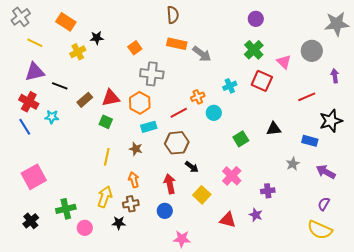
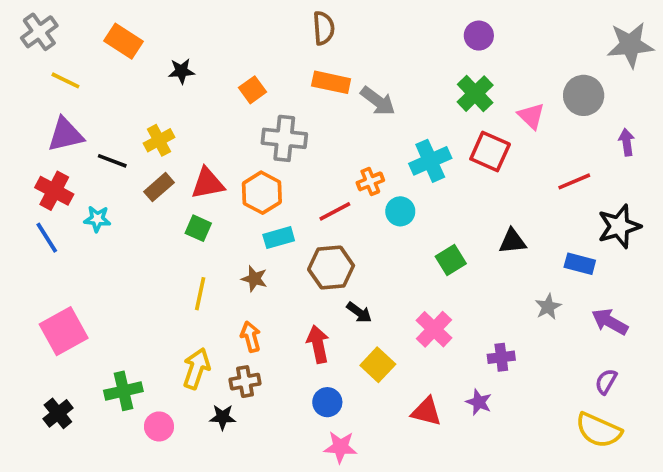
yellow cross: (78, 52) -> (159, 140), moved
cyan cross: (230, 86) -> (430, 161), size x1.5
blue circle: (165, 211) -> (327, 402), moved

